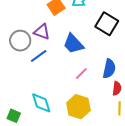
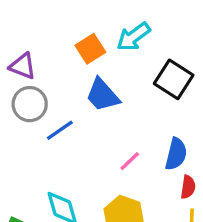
purple triangle: (42, 32) -> (23, 66), moved
blue trapezoid: (73, 44) -> (103, 95), moved

